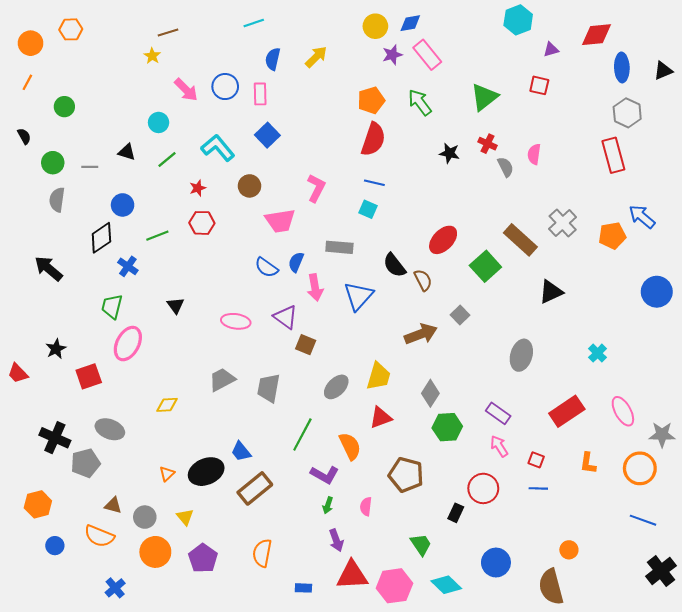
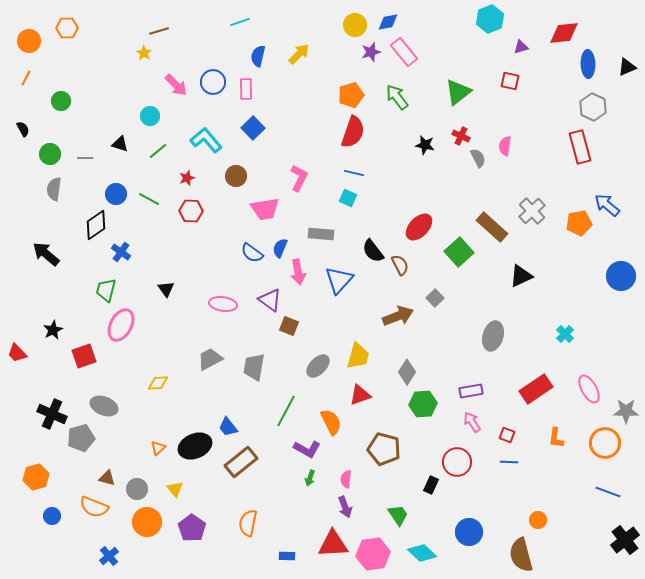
green line: (157, 236) -> (149, 199), moved, turned 50
purple rectangle: (498, 413) -> (471, 391), turned -45
purple arrow: (336, 540) -> (345, 507), moved

